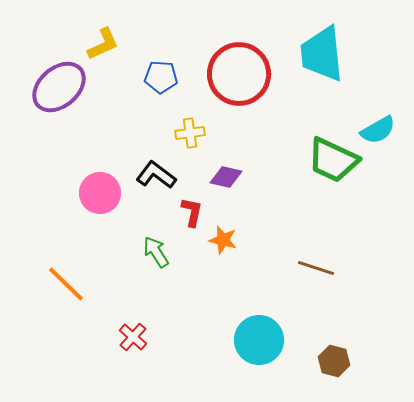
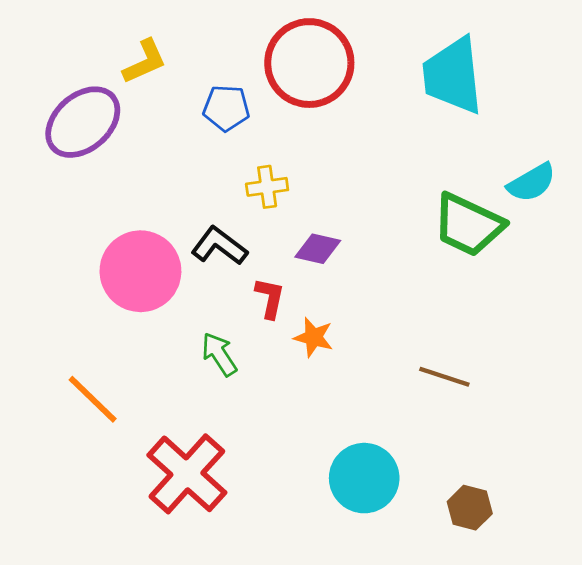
red circle: (239, 74) -> (309, 63), moved
pink circle: (100, 193) -> (140, 271), size x1.4
red cross: (133, 337) -> (187, 474), size x2.0

